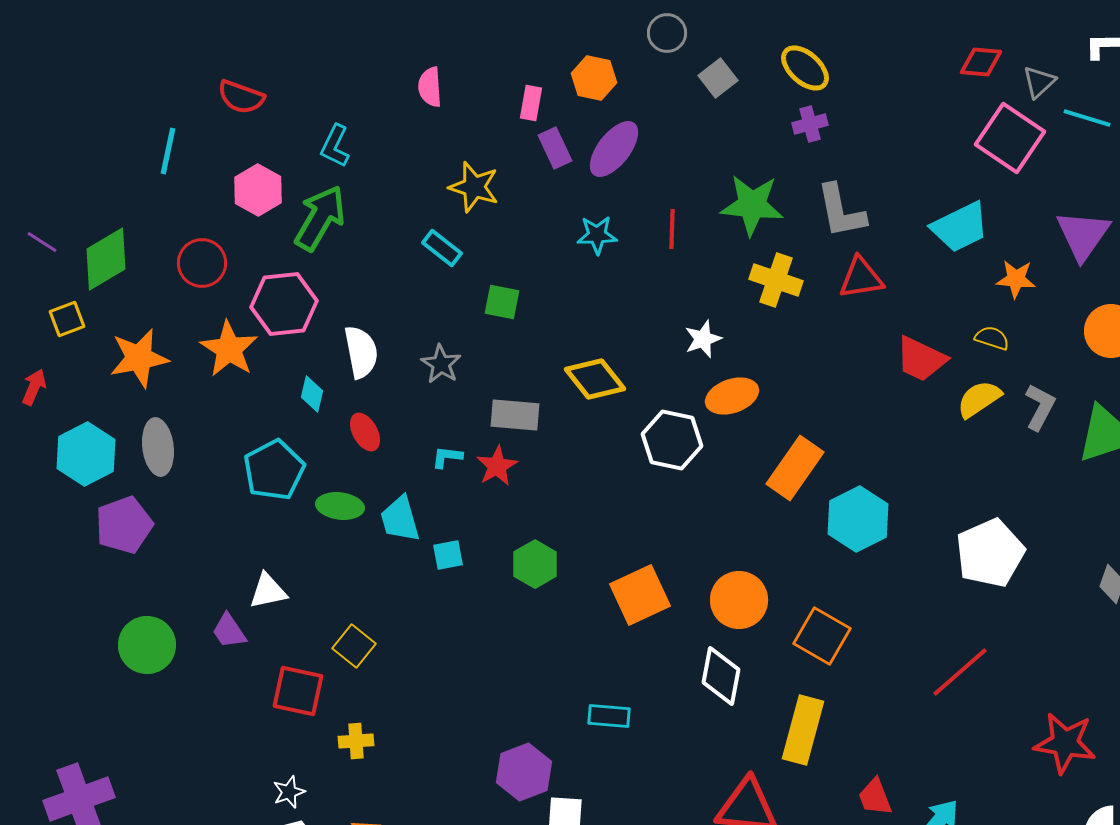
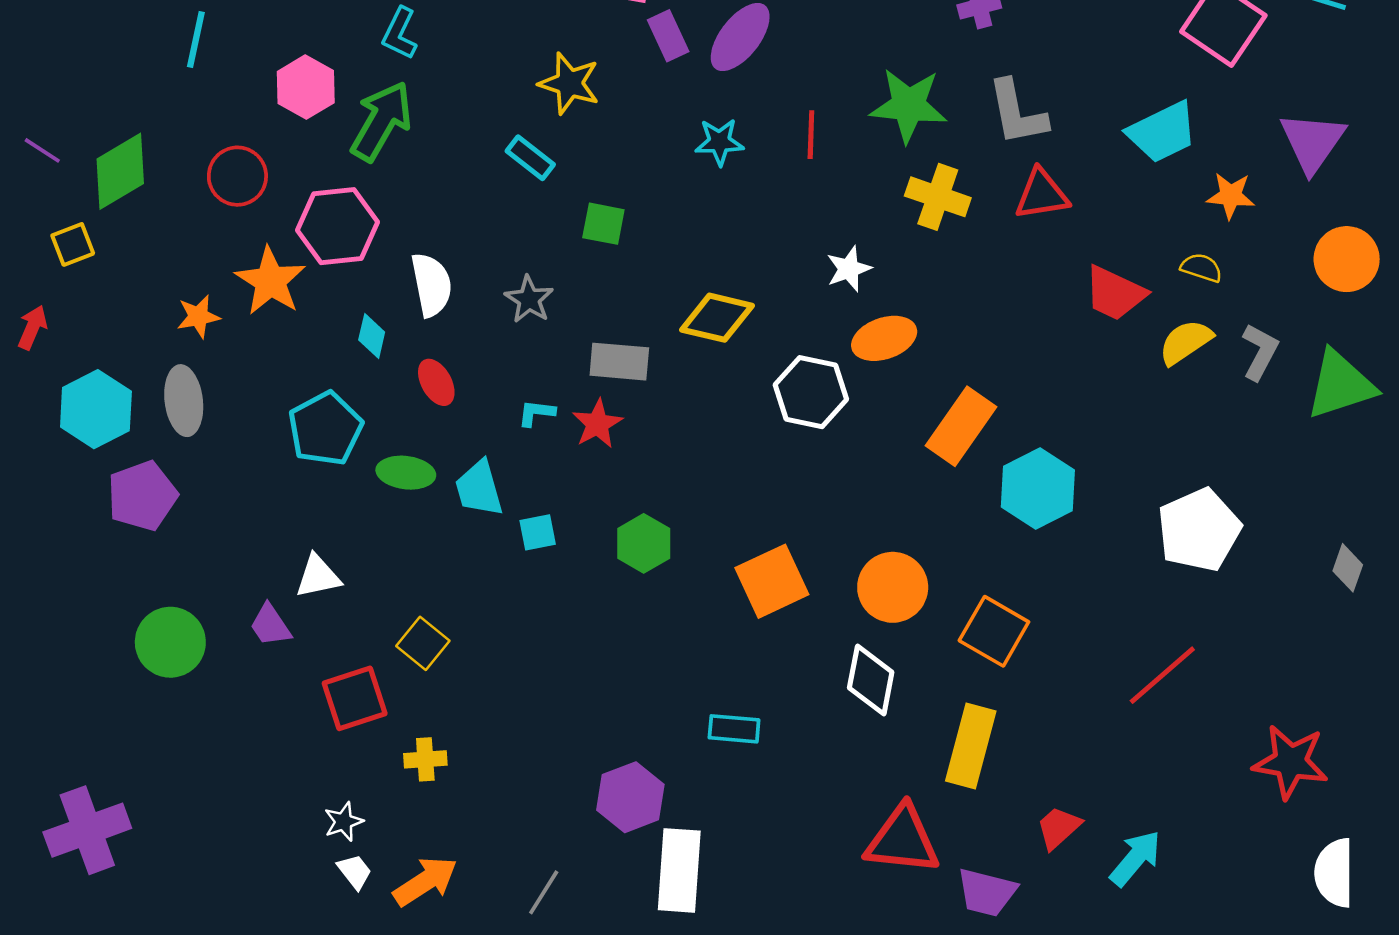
orange star: (139, 358) -> (198, 316), moved, size x0.6
yellow diamond: (595, 379) -> (717, 318), turned -38
red square: (298, 691) -> (355, 698), turned -30
red trapezoid: (875, 797) -> (1059, 828), turned 69

